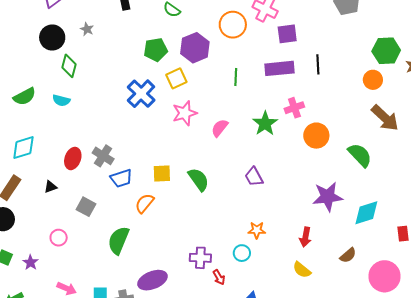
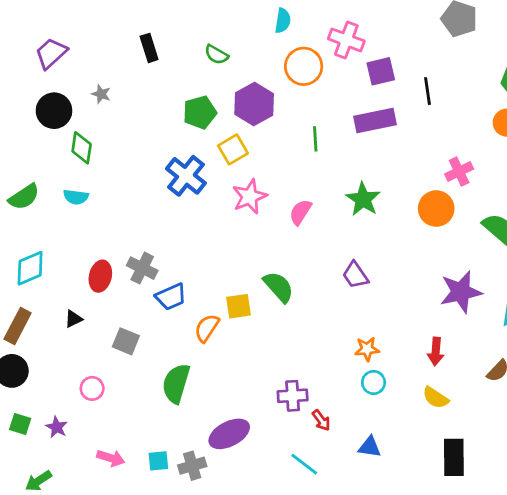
black line: (318, 64) -> (428, 91), moved
pink cross: (294, 108) -> (459, 171), moved
yellow square: (162, 174) -> (238, 306), moved
cyan circle: (242, 253) -> (374, 382), moved

